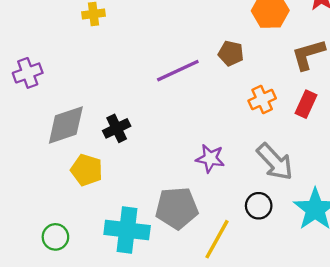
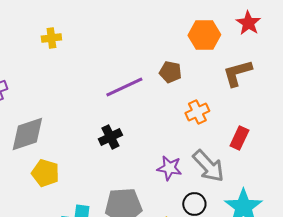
red rectangle: (306, 104) -> (239, 138), moved
black cross: (117, 128) -> (110, 137), moved
purple star: (210, 158) -> (169, 168), moved

